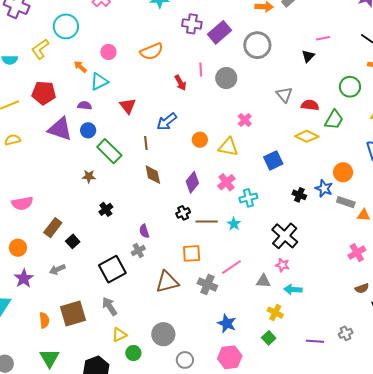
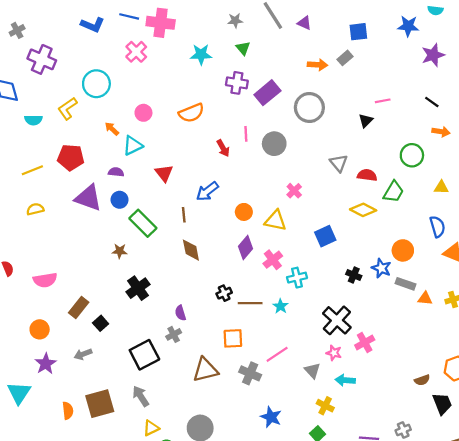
purple diamond: (192, 182) -> (245, 248), moved
black cross: (106, 209) -> (138, 288), size x1.5
pink cross: (357, 253) -> (365, 343), moved
gray triangle: (263, 281) -> (312, 371), turned 42

